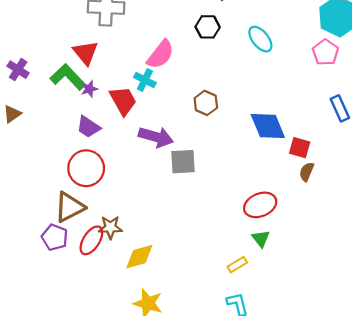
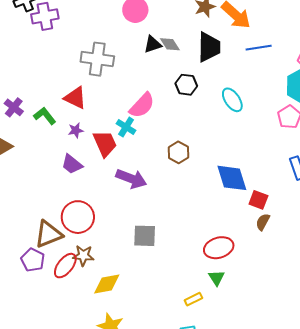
red triangle: (86, 53) -> (75, 98), turned -30
green L-shape: (68, 77) -> (45, 116), moved, size x0.7
gray square: (183, 162) -> (145, 236), moved
red circle: (86, 168) -> (78, 217), moved

